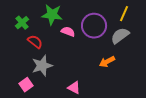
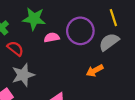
yellow line: (124, 14) -> (113, 18), turned -42
pink semicircle: (68, 32) -> (52, 37), turned -32

